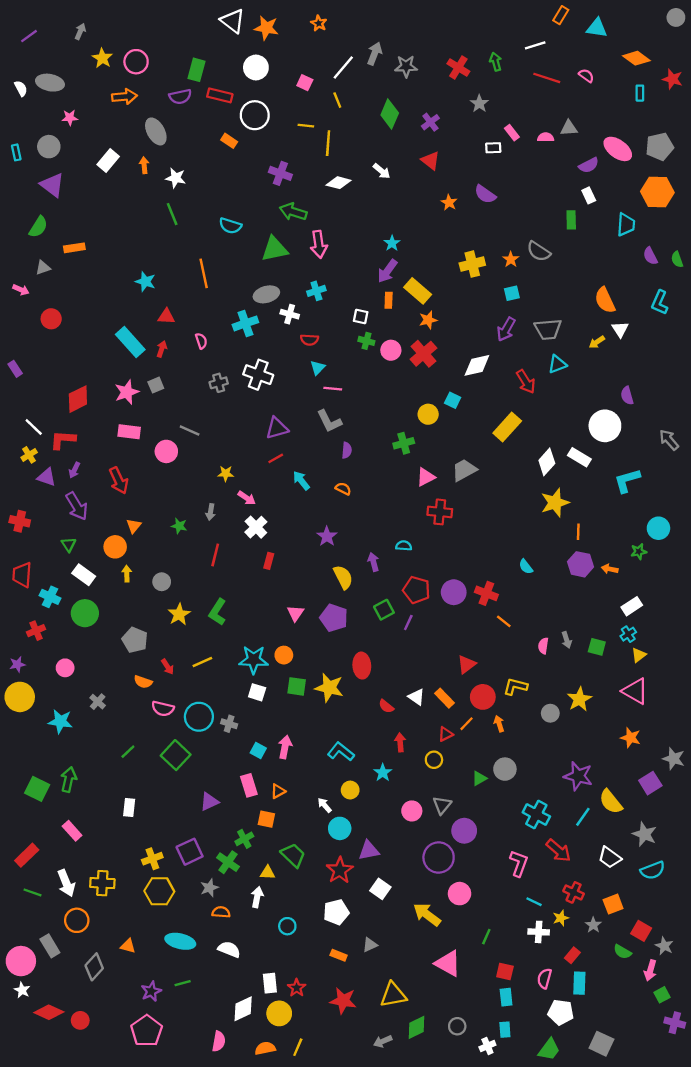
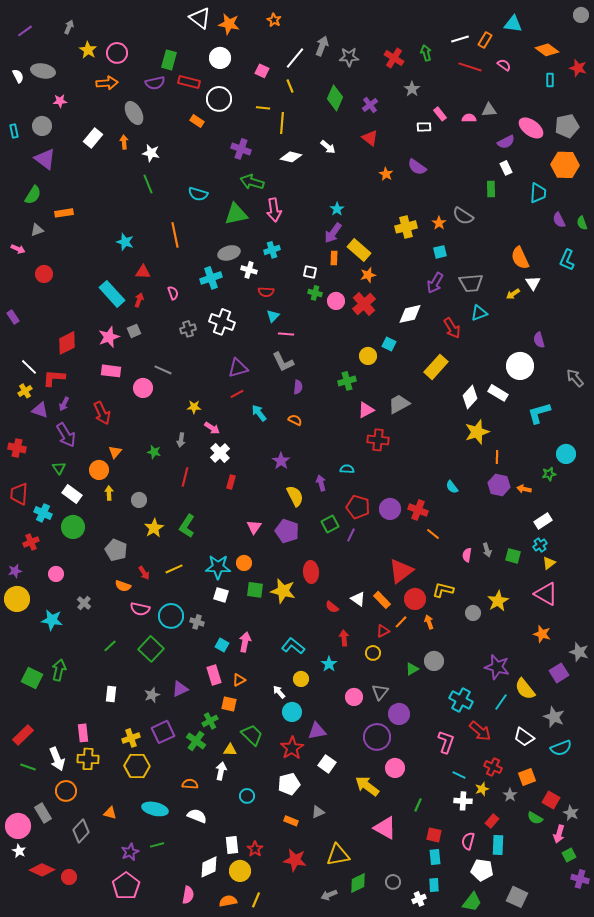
orange rectangle: (561, 15) -> (485, 40), moved
red triangle: (467, 664) -> (401, 571), size x1.5
pink rectangle: (72, 831) -> (83, 733), moved, turned 36
gray star: (209, 888) -> (152, 695), moved

